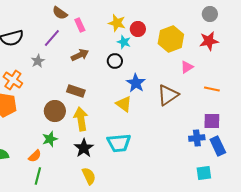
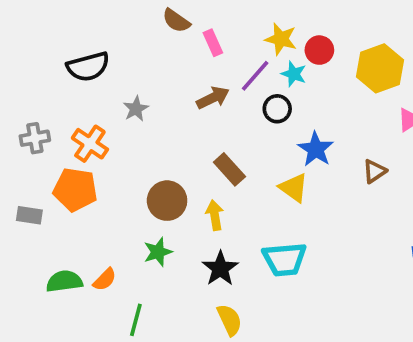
purple line: (52, 38) -> (255, 76), moved
brown rectangle: (76, 91) -> (229, 169), moved, turned 30
brown triangle: (168, 95) -> (374, 171), size x0.6
yellow arrow: (81, 119) -> (215, 215), size x0.7
orange semicircle: (35, 156) -> (105, 280), moved

